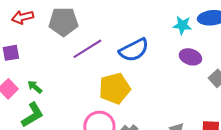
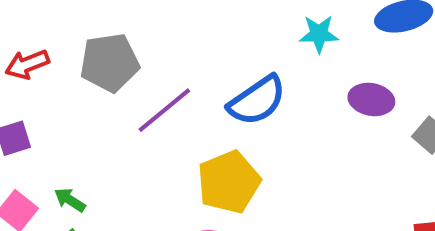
cyan star: (182, 25) -> (319, 34), moved

